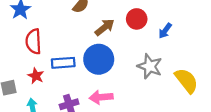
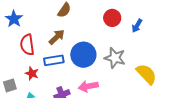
brown arrow: (105, 27) -> (57, 37), moved
gray star: (150, 66) -> (115, 58), moved
yellow semicircle: (186, 81) -> (146, 74), moved

